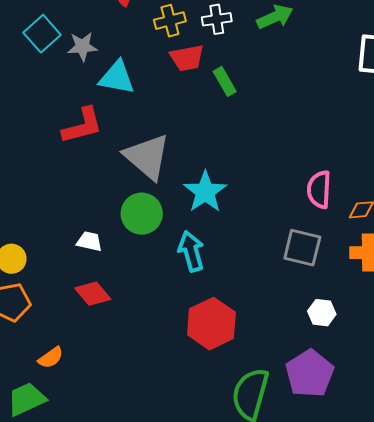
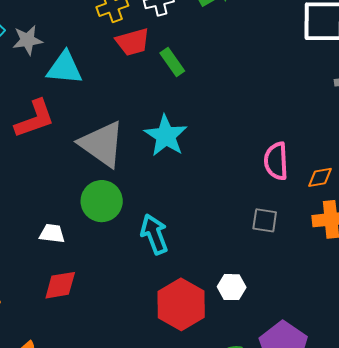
cyan star: (205, 192) -> (166, 136), moved
gray square: (302, 248) -> (265, 220), size x0.7
red diamond: (93, 294) -> (60, 285), turned -54
white hexagon: (322, 313) -> (232, 287), moved

